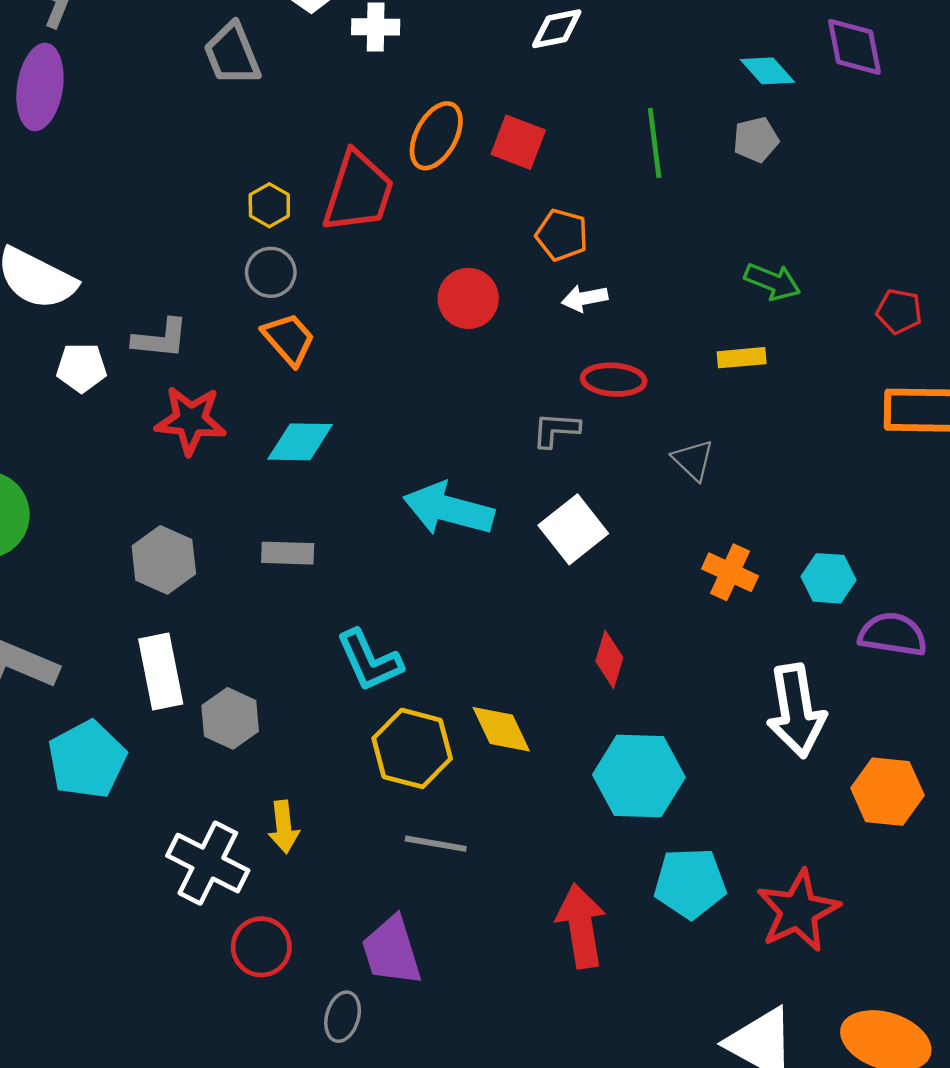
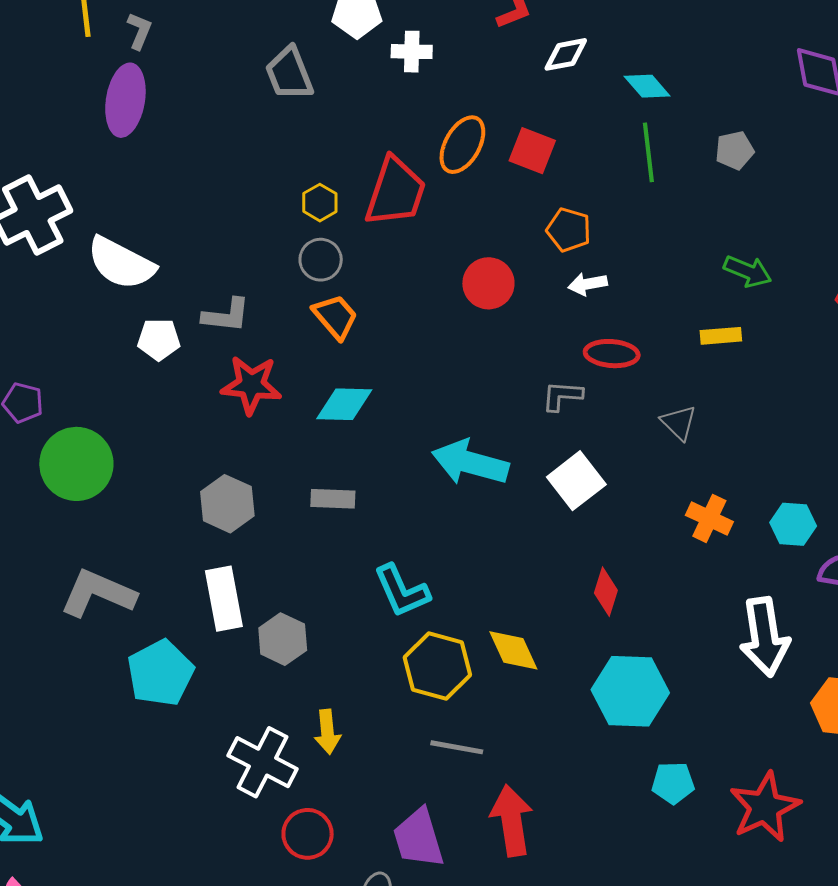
cyan diamond: (767, 71) -> (647, 86), moved
cyan pentagon: (690, 883) -> (673, 783), size x0.7
red arrow: (581, 926) -> (512, 821), moved

